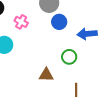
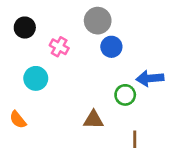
blue arrow: (87, 34) -> (150, 78), moved

